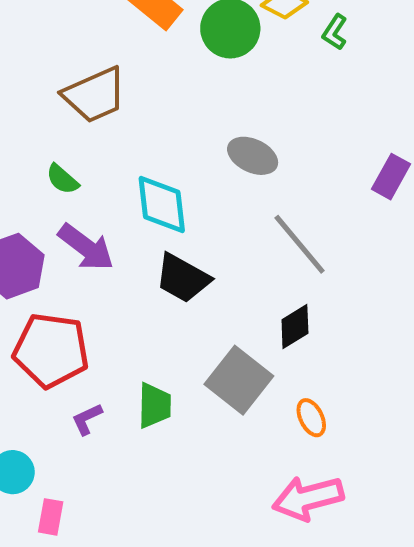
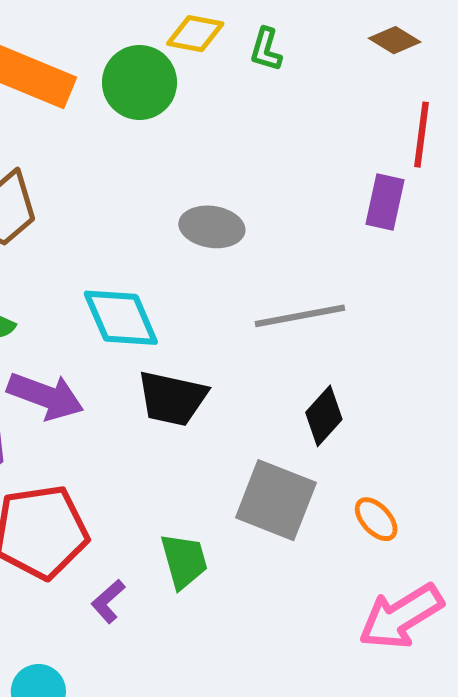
gray line: (300, 244) -> (300, 316), turned -44

